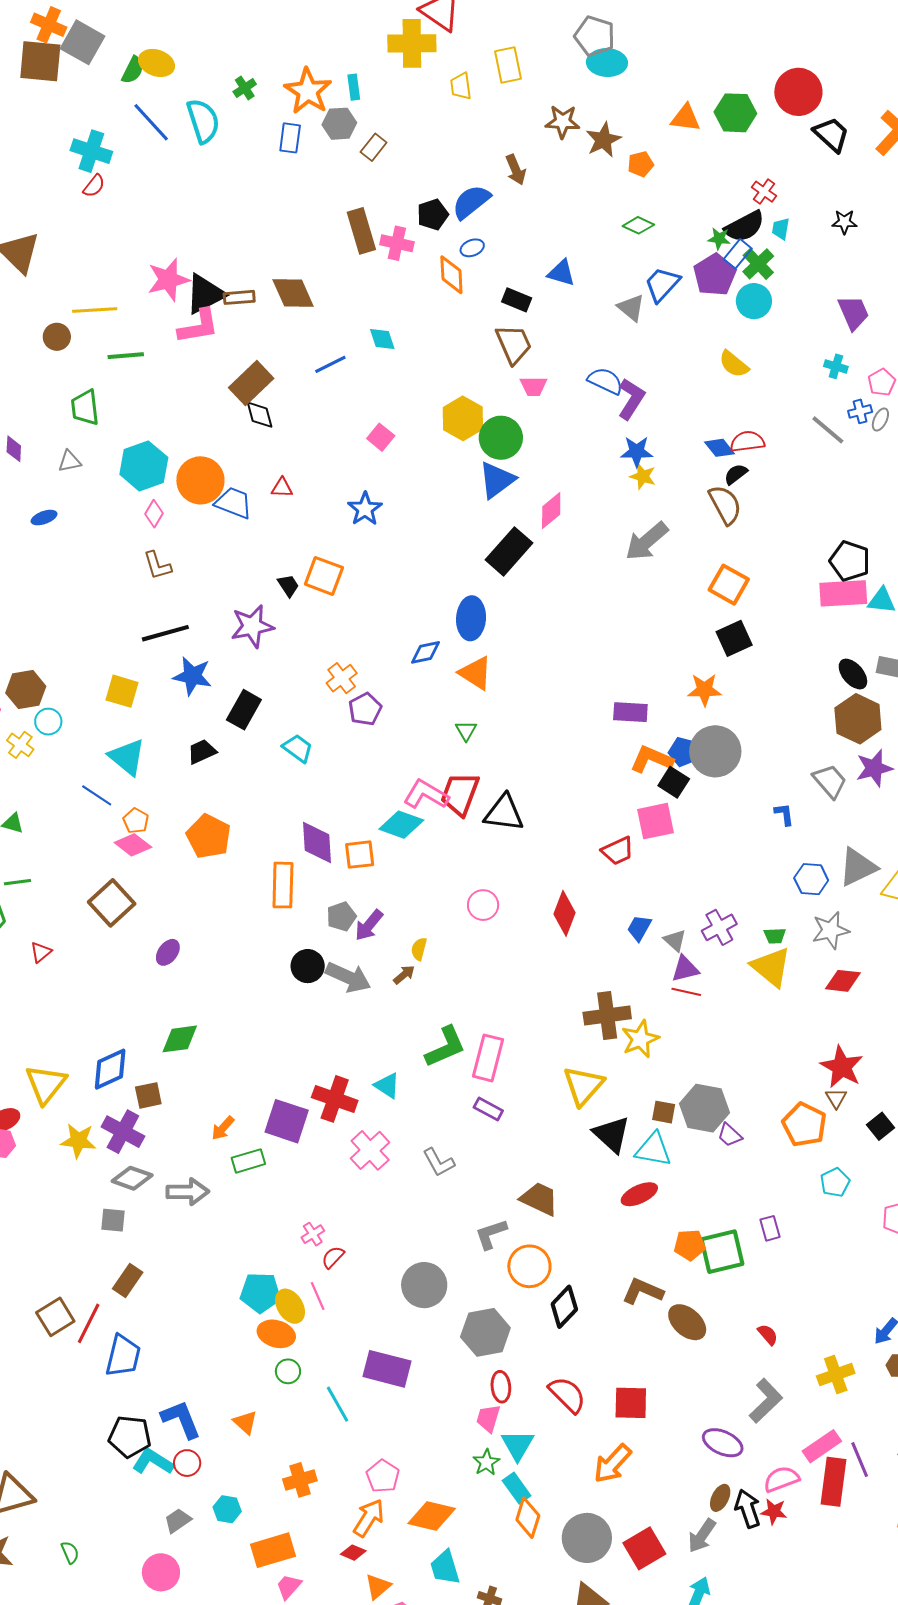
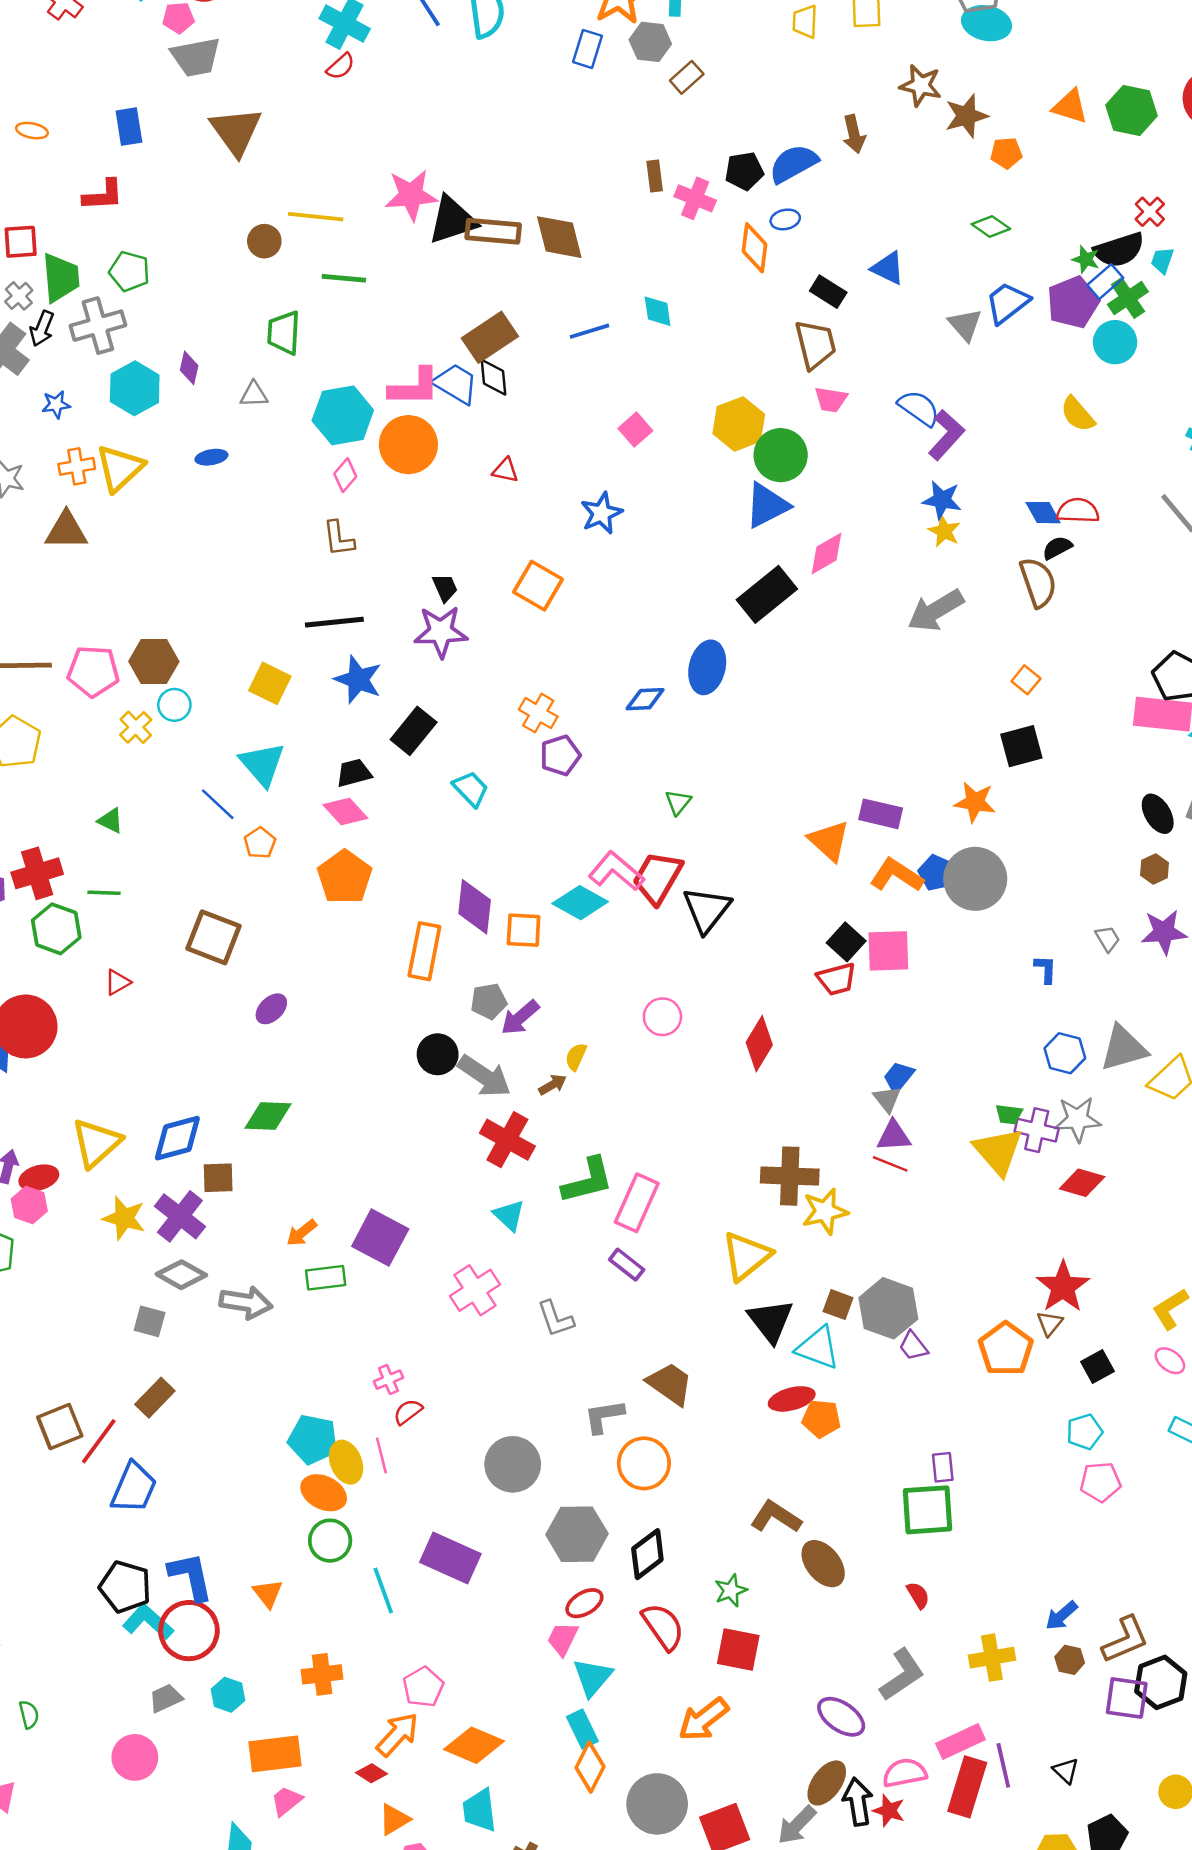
brown rectangle: (361, 231) -> (655, 176), size x0.6
brown rectangle: (239, 297) -> (493, 231), size x1.4
pink L-shape: (198, 326) -> (414, 387), moved
blue trapezoid: (234, 503) -> (456, 384), moved
orange square: (729, 585) -> (1026, 680), size x0.6
black trapezoid: (288, 586) -> (445, 588), moved
orange triangle: (476, 673) -> (829, 841), moved
orange cross: (342, 678) -> (538, 713), turned -32
brown hexagon: (858, 719) -> (1155, 869), size x0.5
gray trapezoid: (830, 781) -> (1108, 939), size x0.6
black square: (674, 782) -> (846, 942), moved
black triangle: (504, 813) -> (707, 910), turned 51
pink diamond: (133, 845) -> (345, 812), moved
brown square: (112, 903) -> (213, 937), turned -36
purple cross: (719, 927) -> (1037, 1130), moved, turned 32
blue trapezoid: (639, 928) -> (899, 1077), moved
red cross: (335, 1099) -> (507, 1140), moved
cyan pentagon: (835, 1182) -> (1084, 1432), moved
orange pentagon: (690, 1245) -> (821, 1419), moved
green square: (722, 1252) -> (928, 1510), moved
black diamond: (564, 1307) -> (647, 1554), moved
green circle: (288, 1371) -> (330, 1541), size x1.4
red ellipse: (501, 1387) -> (584, 1603), turned 56
green star: (486, 1462) -> (731, 1590), moved
red circle: (187, 1463) -> (189, 1631), size x1.8
brown ellipse: (720, 1498) -> (827, 1783), size x1.4

